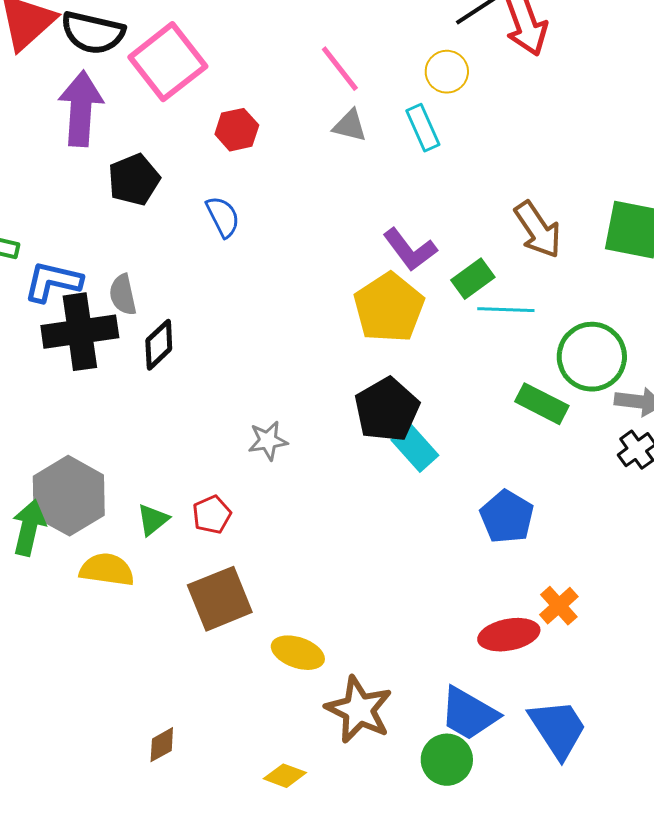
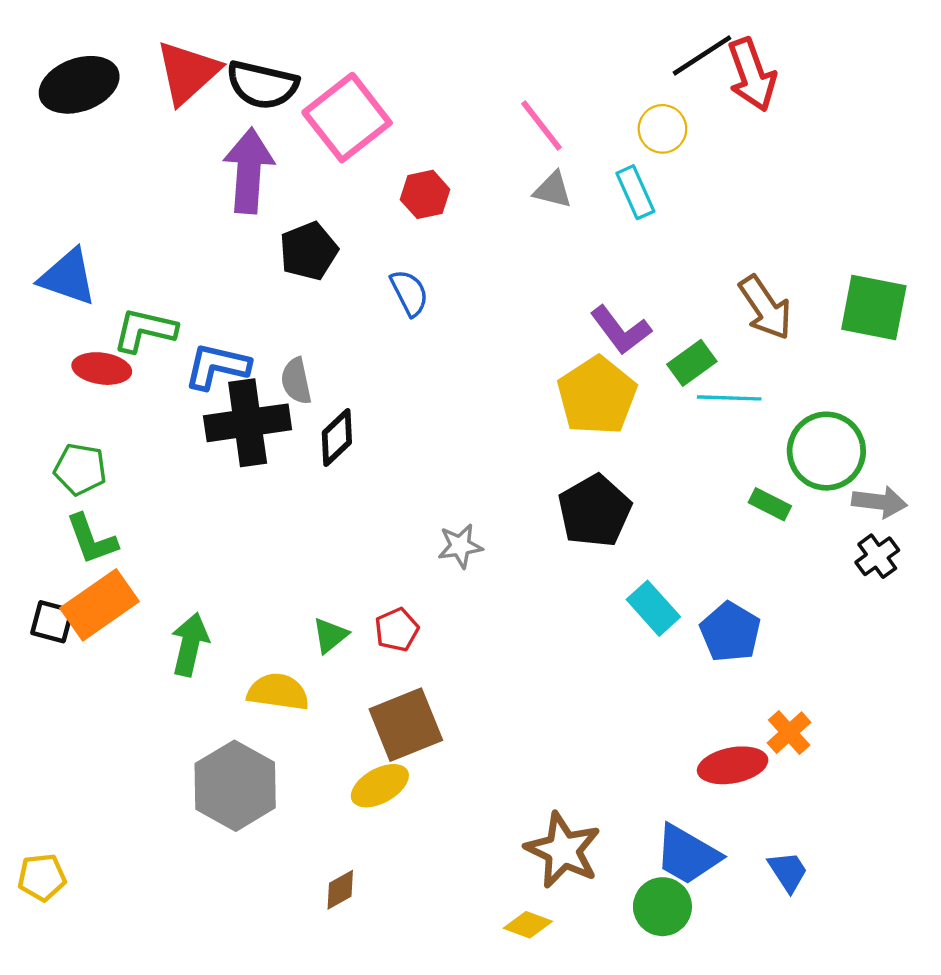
green rectangle: (542, 404) -> (770, 504), size x0.7
cyan rectangle: (415, 448) -> (653, 608), moved
gray hexagon: (69, 496) -> (235, 786), moved
yellow ellipse: (298, 653) -> (380, 786), moved, turned -48
blue trapezoid: (558, 729) -> (788, 872), size x0.6
yellow diamond: (285, 776) -> (528, 925), moved

